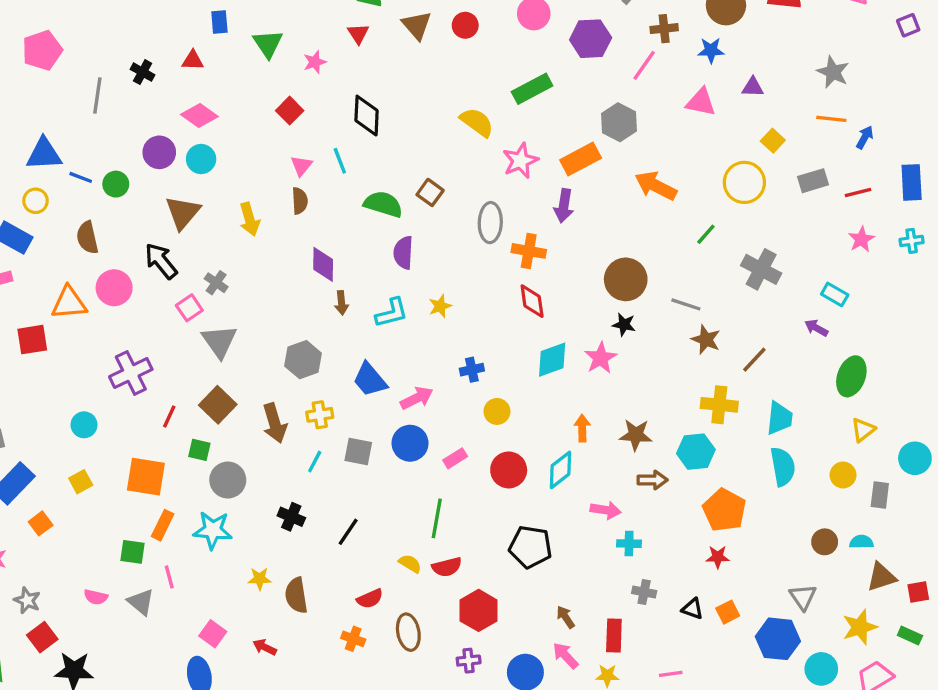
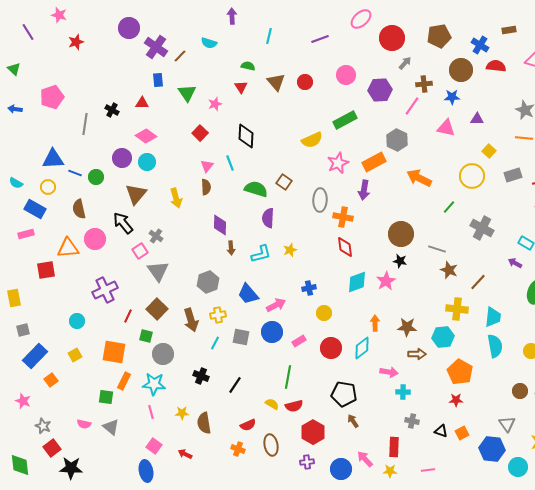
yellow semicircle: (477, 122) -> (312, 140), turned 120
pink line: (169, 577) -> (151, 412), moved
brown arrow: (565, 617) -> (353, 421), moved

